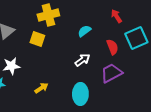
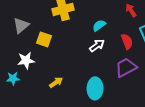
yellow square: (37, 39) -> (44, 39), moved
white arrow: (82, 60) -> (97, 45), moved

